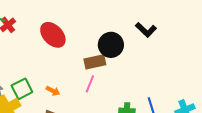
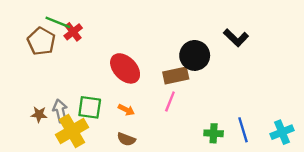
red ellipse: (53, 35) -> (125, 68), moved
green square: (22, 89) -> (90, 107), turned 35

